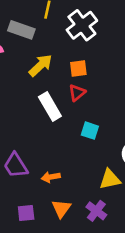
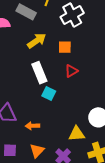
red triangle: (77, 93) -> (71, 71), moved
cyan square: (90, 131) -> (49, 93), moved

